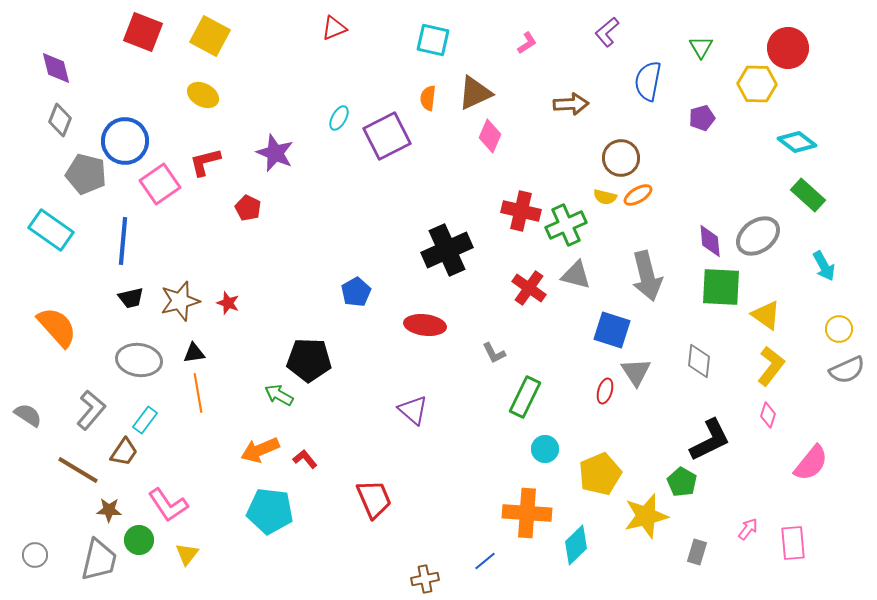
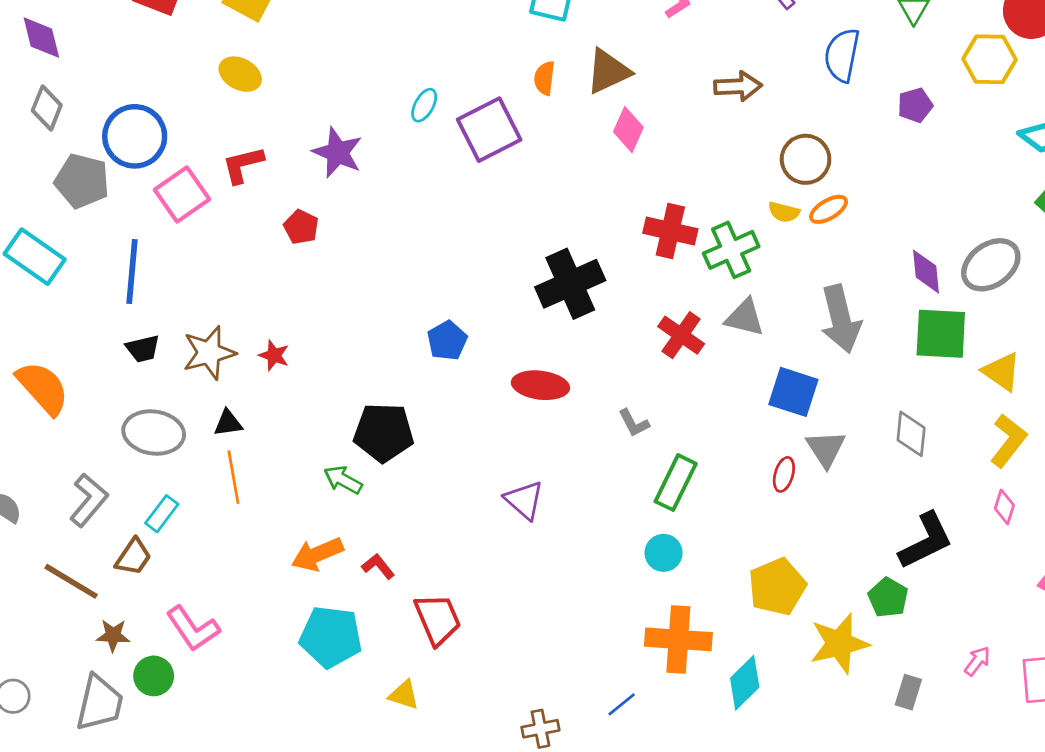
cyan circle: (545, 449) -> (664, 553), moved
red trapezoid: (374, 499) -> (438, 619), moved
yellow triangle: (187, 554) -> (404, 695), moved, turned -50

